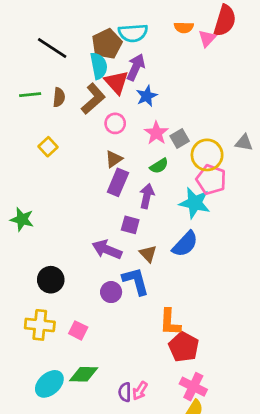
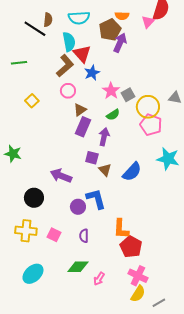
orange semicircle: (184, 27) -> (122, 16), moved
cyan semicircle: (133, 33) -> (79, 18), moved
brown pentagon: (107, 44) -> (110, 30), moved
purple arrow: (136, 67) -> (120, 43), moved
blue star: (147, 96) -> (92, 73), moved
brown semicircle: (59, 97) -> (48, 20), moved
pink circle: (115, 123) -> (68, 91), moved
cyan star: (195, 203) -> (168, 159), moved
purple arrow: (107, 250) -> (61, 176), moved
brown triangle: (148, 254) -> (105, 170), moved
green diamond: (84, 374) -> (78, 267), moved
purple semicircle: (125, 392) -> (84, 236), moved

